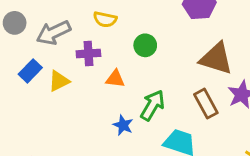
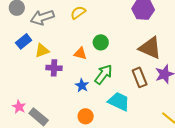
yellow semicircle: (105, 19) -> (78, 13), turned 126
green circle: (145, 45) -> (101, 42), moved
purple cross: (88, 54) -> (54, 68), moved

